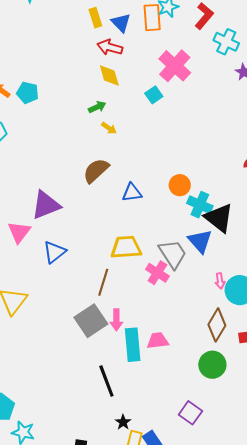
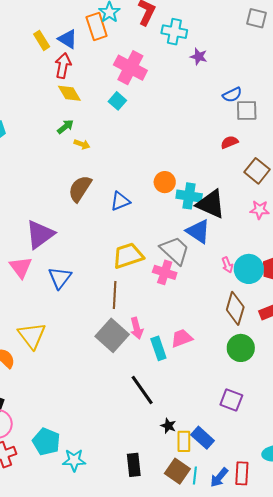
red arrow: (110, 47) -> (63, 66), turned 100
cyan rectangle: (133, 345) -> (158, 348), size x0.7

